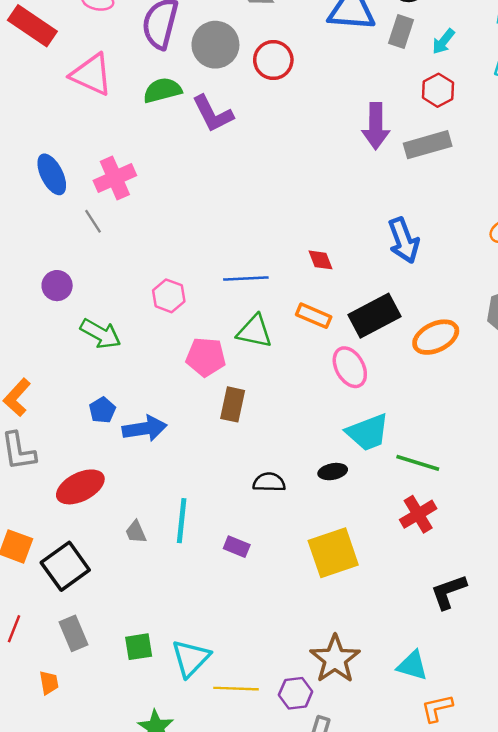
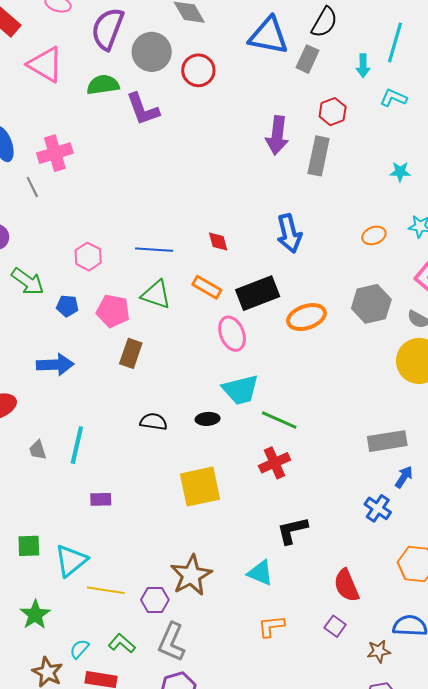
cyan arrow: (443, 41) -> (363, 66), moved, turned -45
gray rectangle: (428, 145) -> (319, 156), turned -69
blue pentagon: (102, 410) -> (67, 306), moved, turned 30
purple rectangle: (237, 547) -> (101, 499), moved, turned -30
cyan triangle: (412, 666) -> (260, 573), moved

